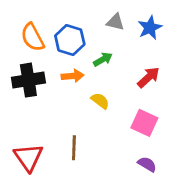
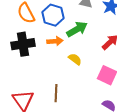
green arrow: (103, 59) -> (77, 29), size x1.5

